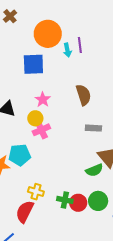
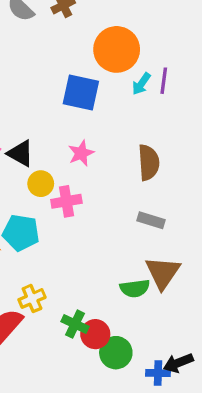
cyan arrow: (67, 50) -> (141, 84), turned 32
yellow circle: (35, 118) -> (41, 184), moved
yellow cross: (36, 192) -> (32, 298), turned 35
green circle: (98, 201) -> (116, 353), moved

